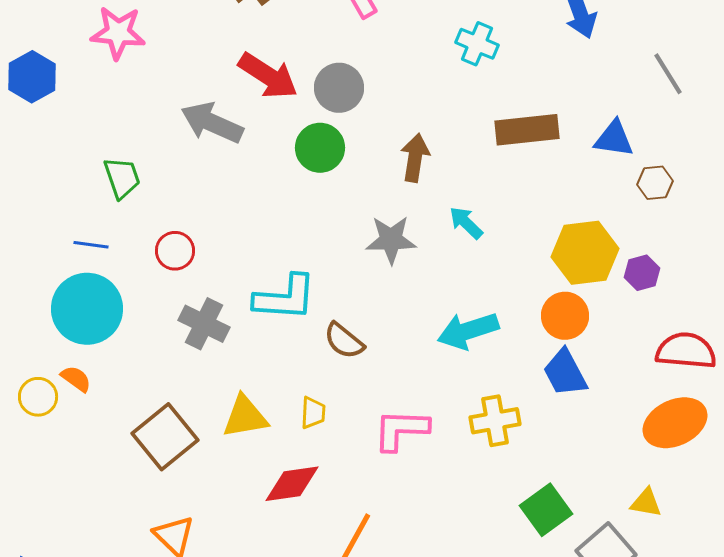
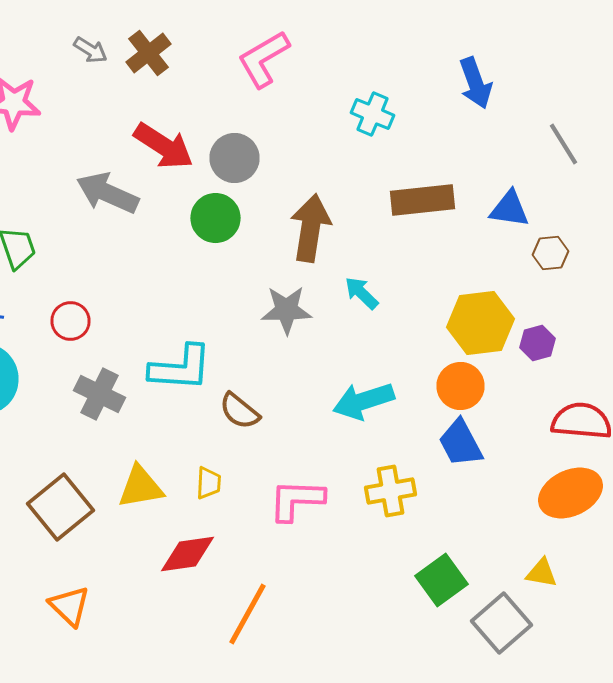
brown arrow: (415, 158) -> (310, 228), size x1.4

